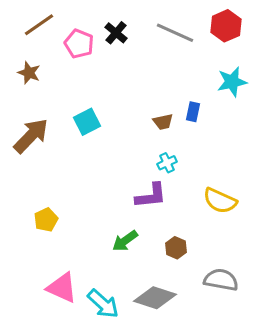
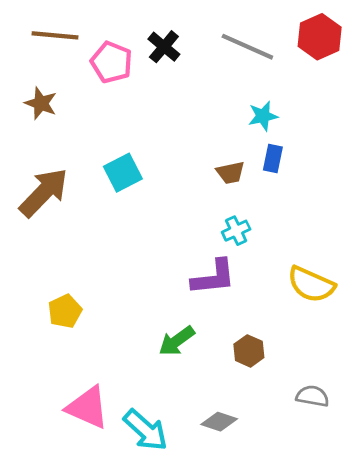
brown line: (39, 25) -> (55, 35), turned 40
cyan star: (232, 82) -> (263, 116), moved, size x0.7
gray semicircle: (221, 280) -> (313, 396), size x0.7
gray diamond: (155, 298) -> (219, 422), size x0.6

